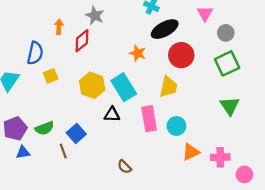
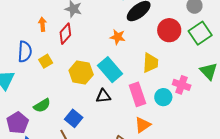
red circle: (181, 55) -> (169, 30), moved
yellow square: (51, 76) -> (46, 61), moved
green semicircle: (45, 128) -> (42, 105), moved
orange triangle: (191, 152) -> (143, 125), moved
pink cross: (220, 157) -> (182, 85), moved, turned 30

